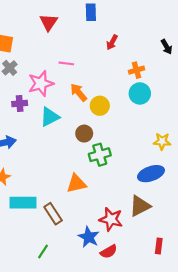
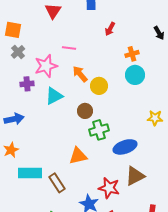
blue ellipse: (151, 174) -> (125, 147), moved

